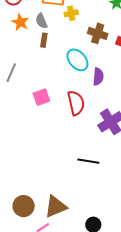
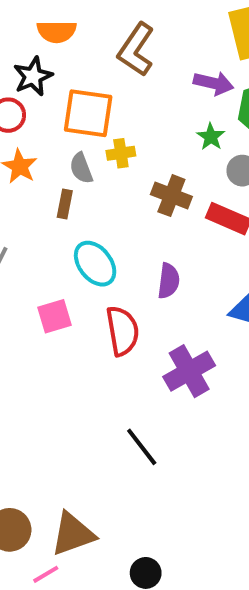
gray semicircle: (41, 21) -> (81, 168), moved
cyan ellipse: (77, 60) -> (95, 264), moved
black line: (88, 161) -> (142, 447), turned 40

